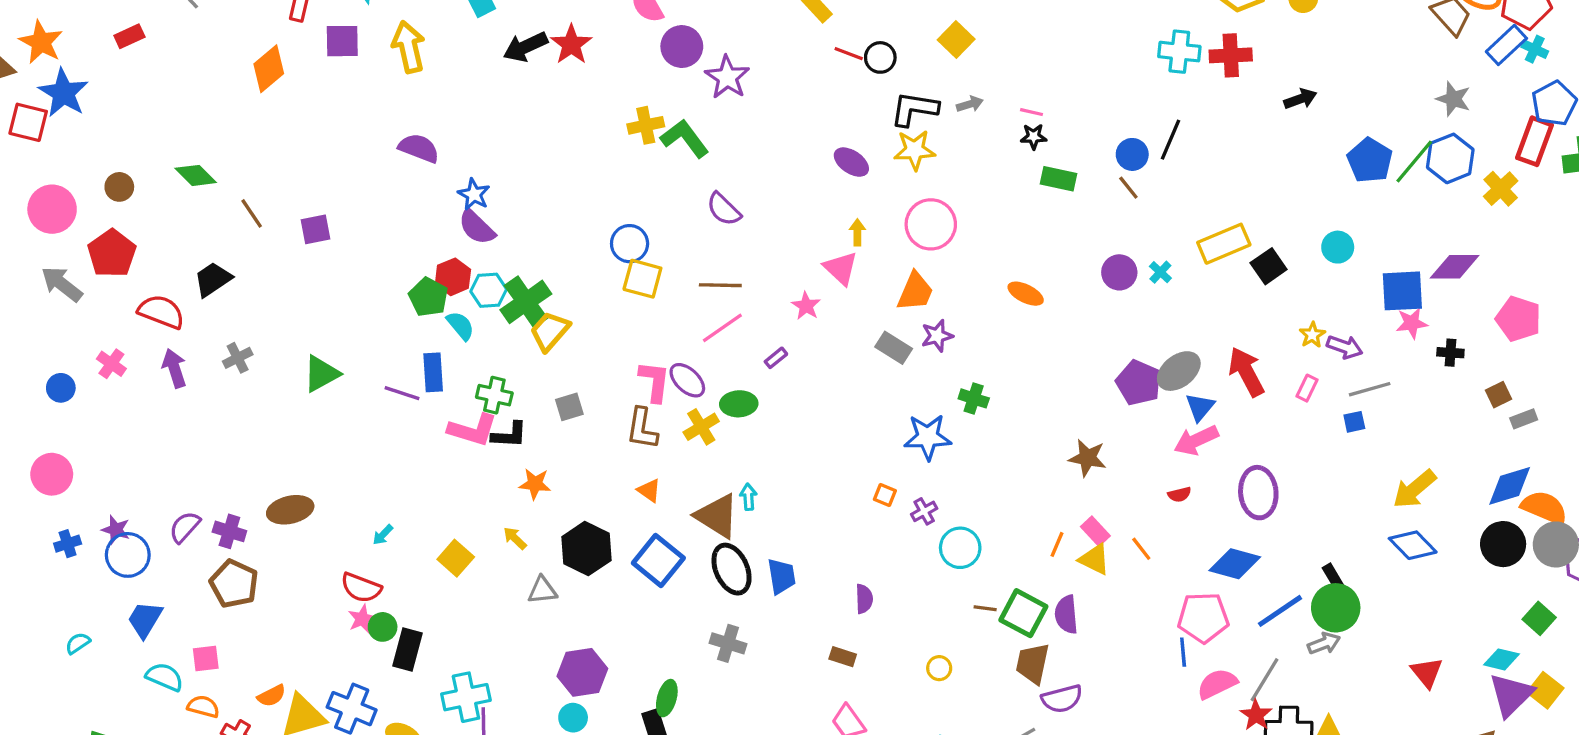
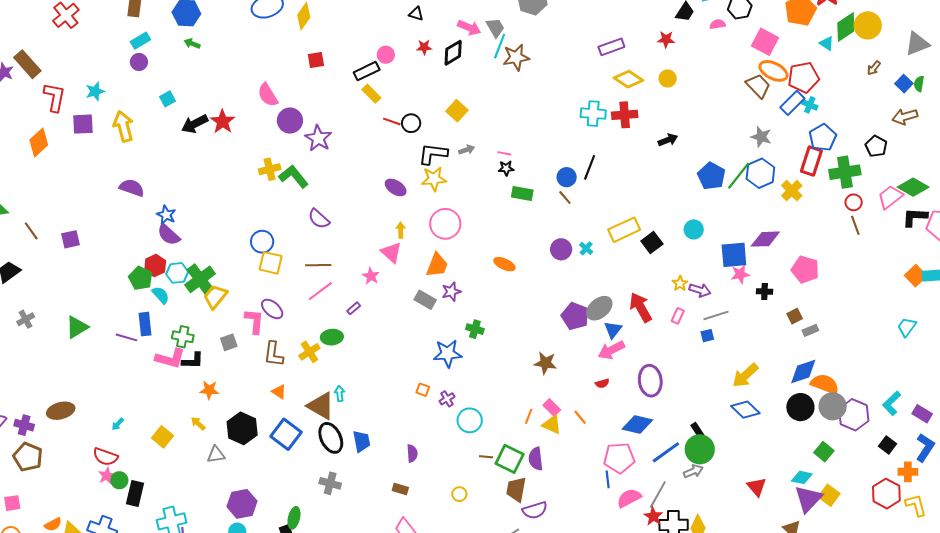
purple ellipse: (687, 380) -> (272, 309), moved
pink L-shape: (655, 381) -> (254, 321), moved

